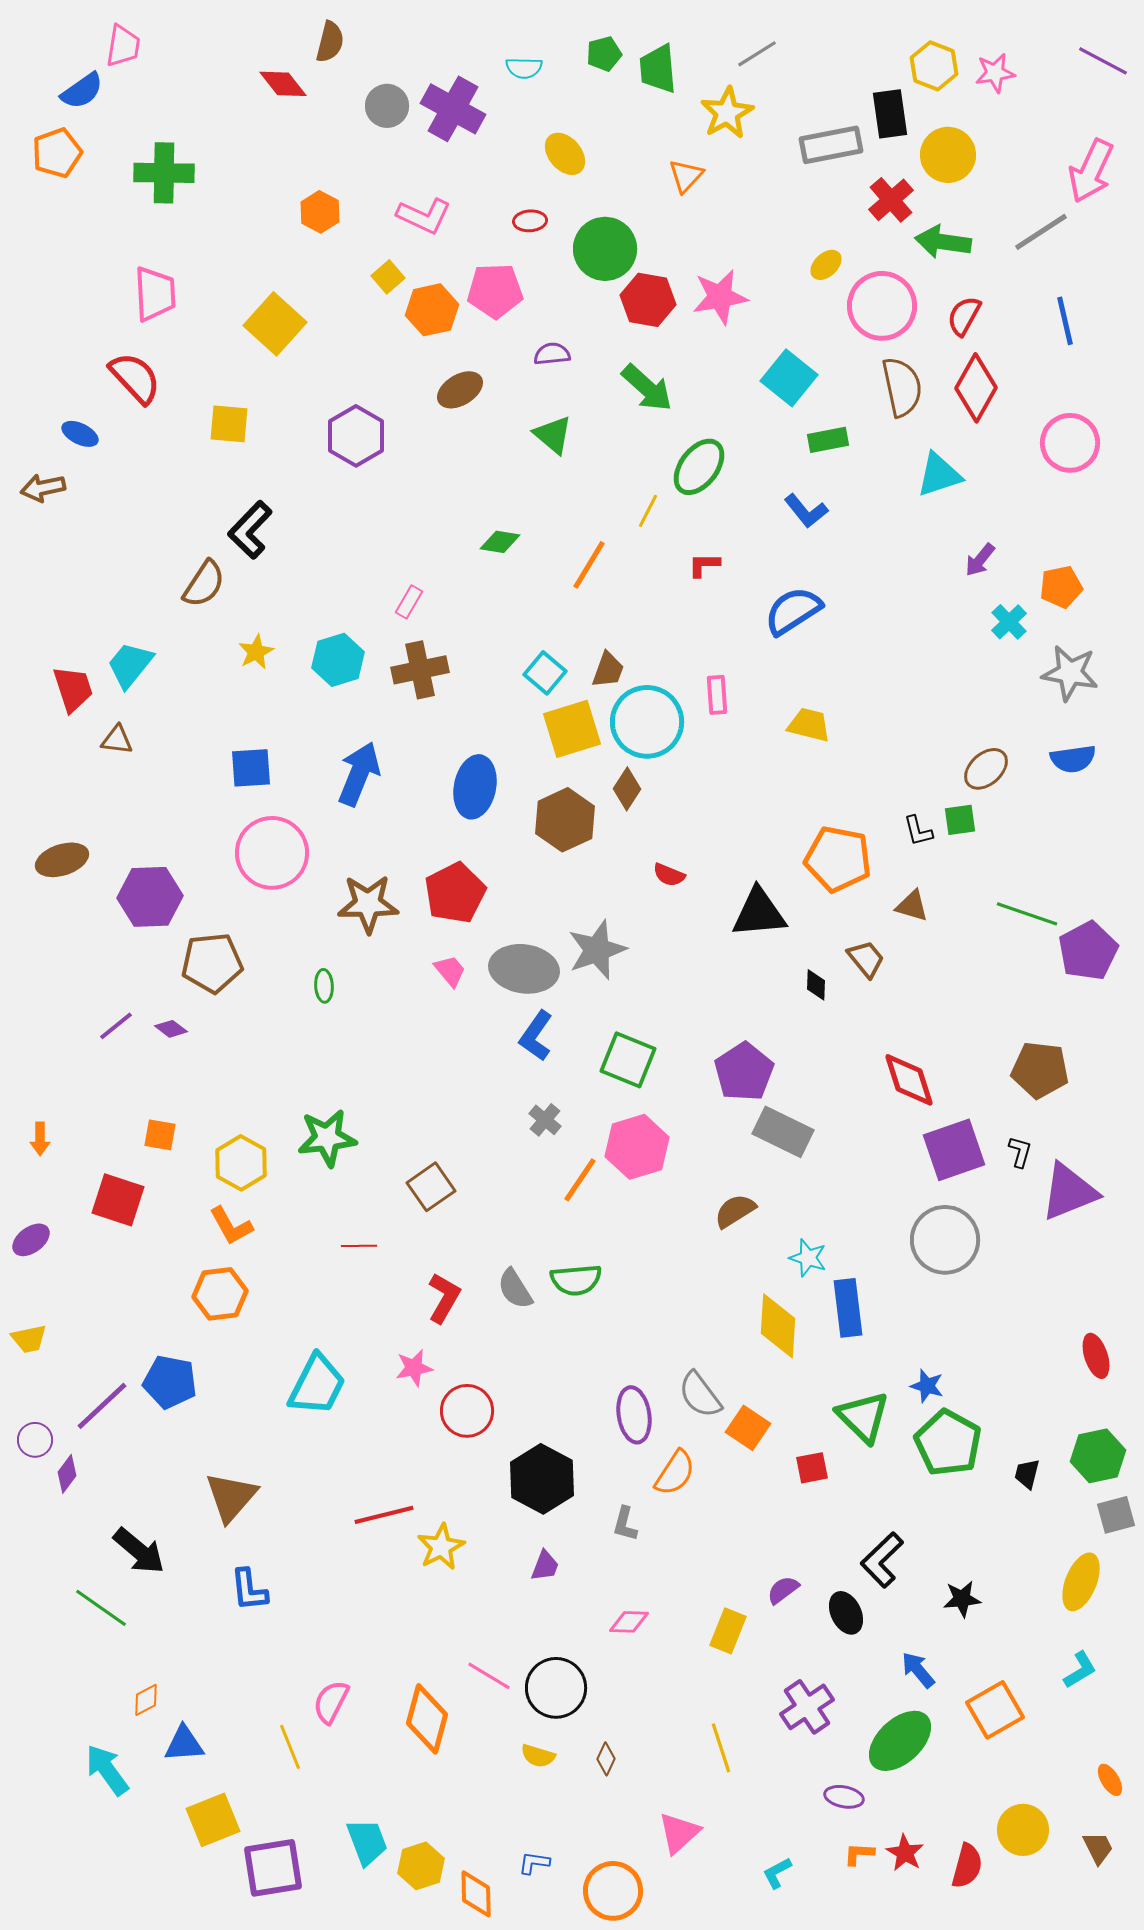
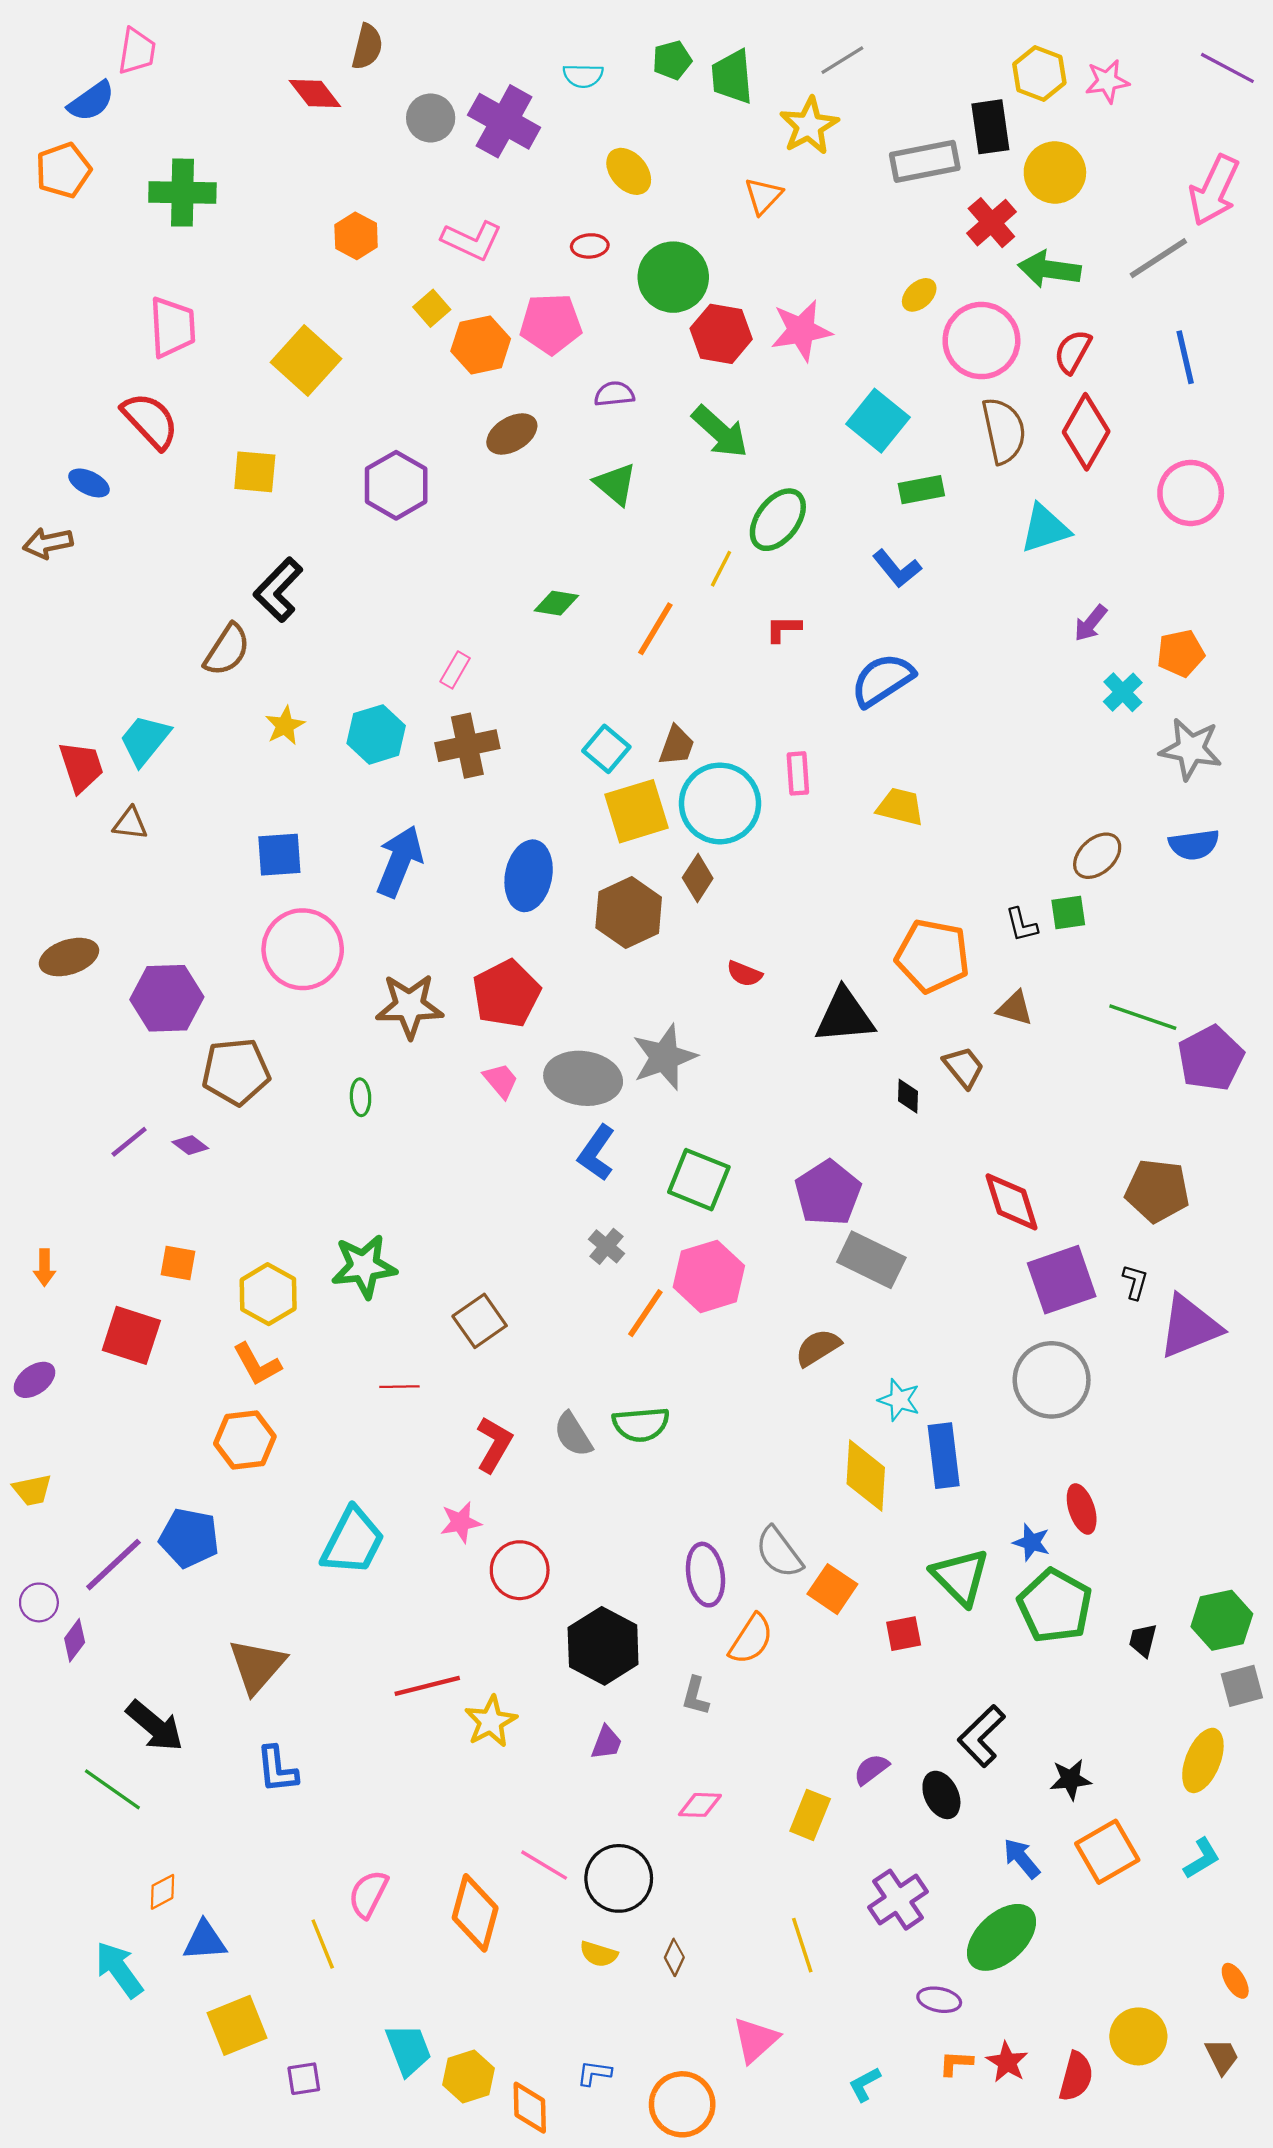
red ellipse: (1096, 1356) -> (1082, 1509), moved
orange square: (995, 1710) -> (1107, 1852), moved
purple square: (273, 1868) -> (304, 2079), size x0.5

